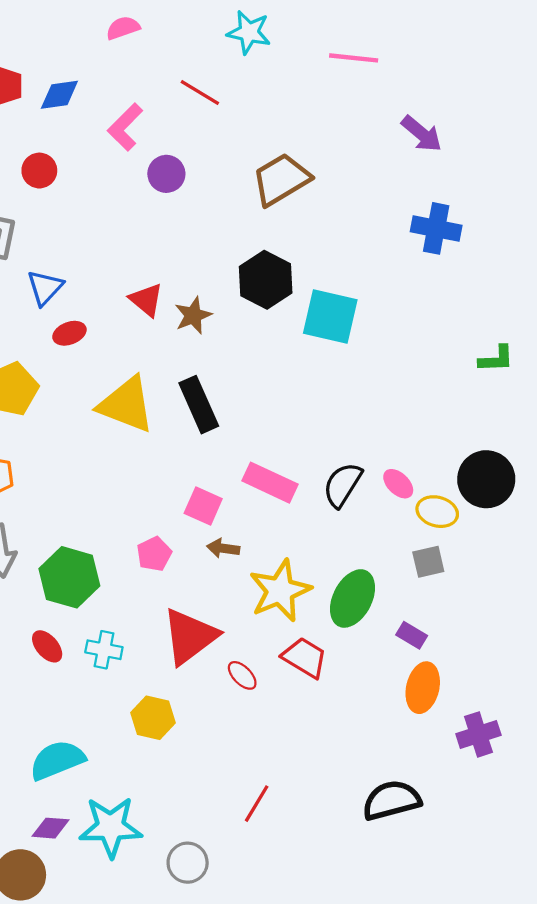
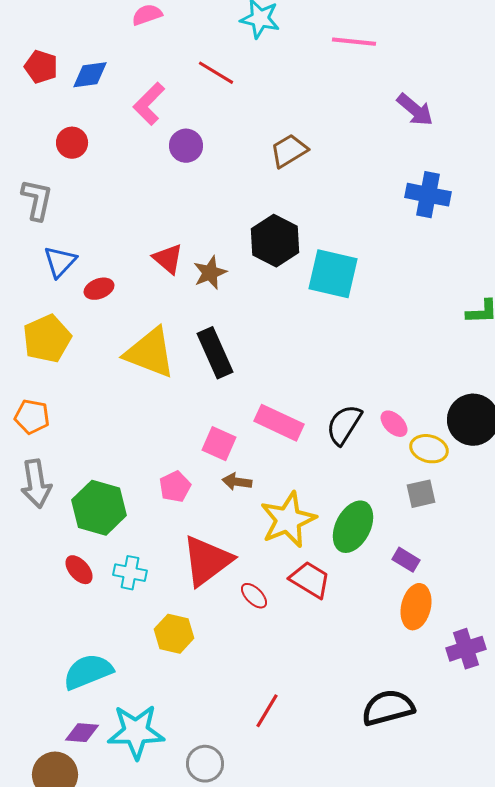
brown trapezoid: (281, 179) -> (289, 151), size x0.7
blue triangle: (45, 288) -> (60, 262), moved

